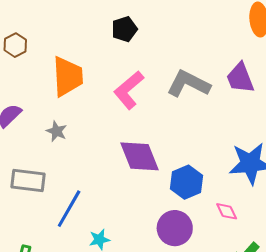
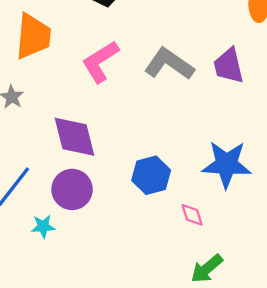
purple diamond: (140, 156) -> (75, 137), moved
purple circle: (175, 228) -> (72, 189), moved

